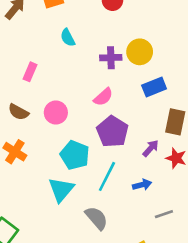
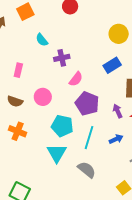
yellow circle: (140, 52) -> (119, 34), moved
purple cross: (111, 58) -> (62, 58), moved
purple arrow: (151, 148) -> (118, 111), turned -56

